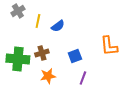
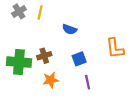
yellow line: (38, 21) -> (40, 12), moved
blue semicircle: (58, 26) -> (70, 29), moved, turned 56
purple line: (83, 78) -> (88, 82), turned -32

